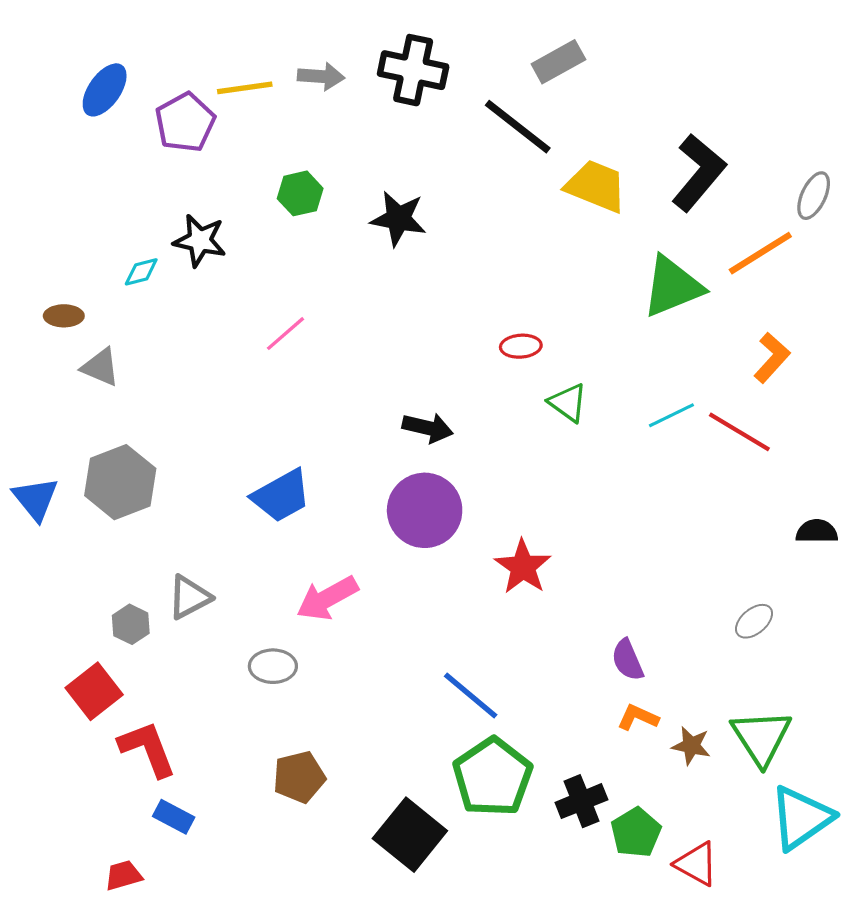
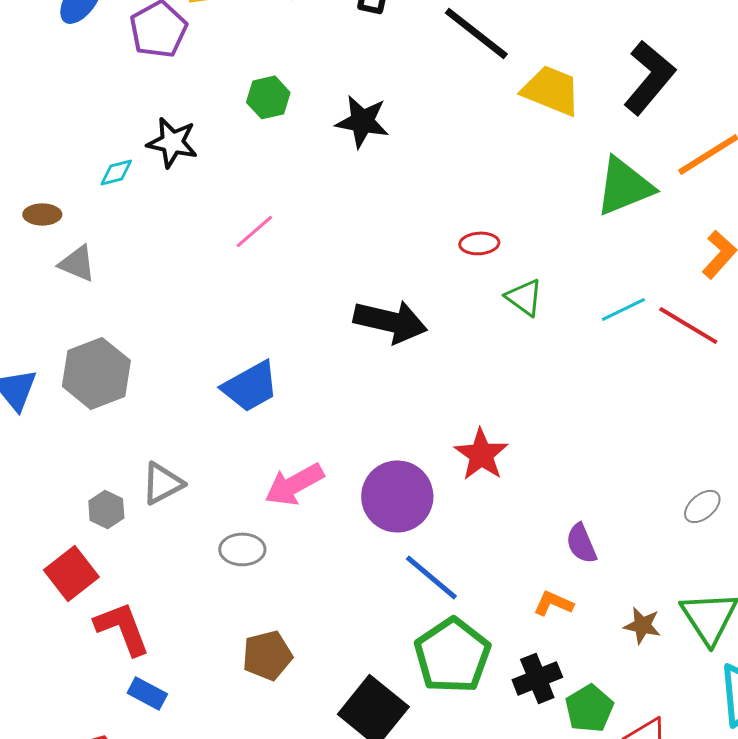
black arrow: (428, 428) -> (390, 321), size x1.5
purple circle: (425, 510) -> (397, 496), moved
orange L-shape: (638, 717) -> (553, 603), moved

